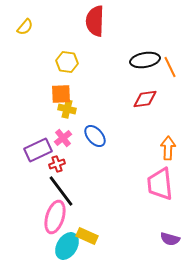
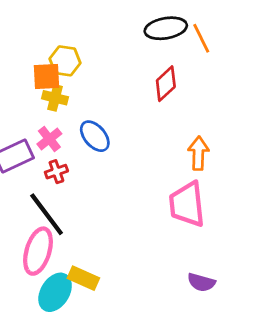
yellow hexagon: (67, 62) -> (65, 61), moved
red diamond: (145, 99) -> (166, 84), turned -35
red cross: (57, 164) -> (56, 172), moved

